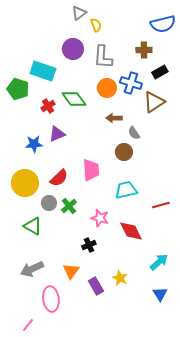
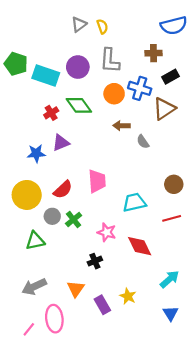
gray triangle: (79, 13) -> (79, 24), moved
purple circle: (73, 49) -> (78, 67), moved
green pentagon: (18, 89) -> (16, 64), moved
brown circle: (124, 152) -> (174, 184), moved
green triangle: (33, 226) -> (35, 241), turned -42
pink line: (28, 325) -> (29, 329), moved

